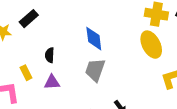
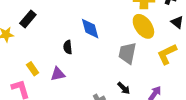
black semicircle: (50, 55) -> (68, 47), moved
gray trapezoid: (95, 70) -> (127, 53), moved

